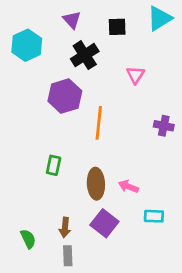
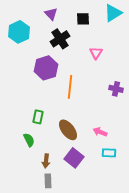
brown ellipse: (96, 184) -> (68, 130), turned -35
pink arrow: (128, 187) -> (100, 132), moved
green semicircle: (28, 239) -> (29, 140), moved

